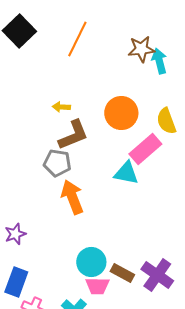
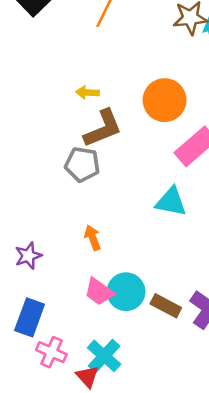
cyan triangle: (126, 173) -> (171, 202), moved
orange arrow: (72, 197) -> (93, 238), moved, size x0.6
pink trapezoid: (97, 286) -> (99, 292), moved, turned 35

